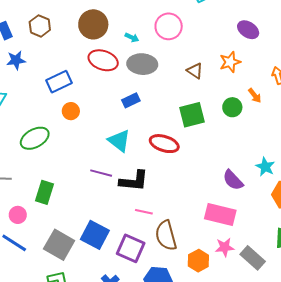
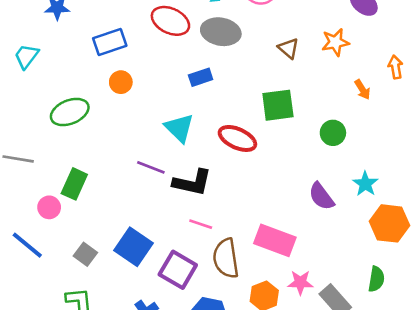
green circle: (232, 107) -> (333, 133), moved
pink circle: (18, 215) -> (49, 207), moved
pink rectangle: (220, 215) -> (275, 240), moved
gray square: (59, 245) -> (85, 254), size x0.6

